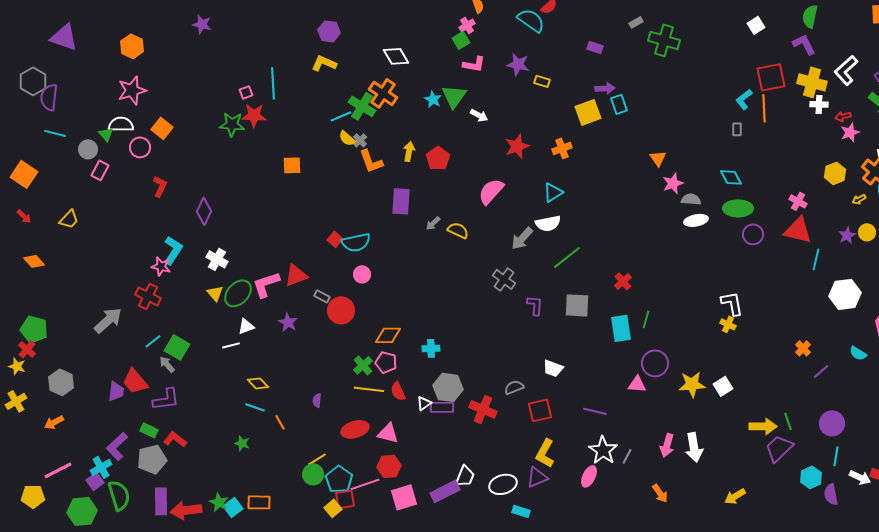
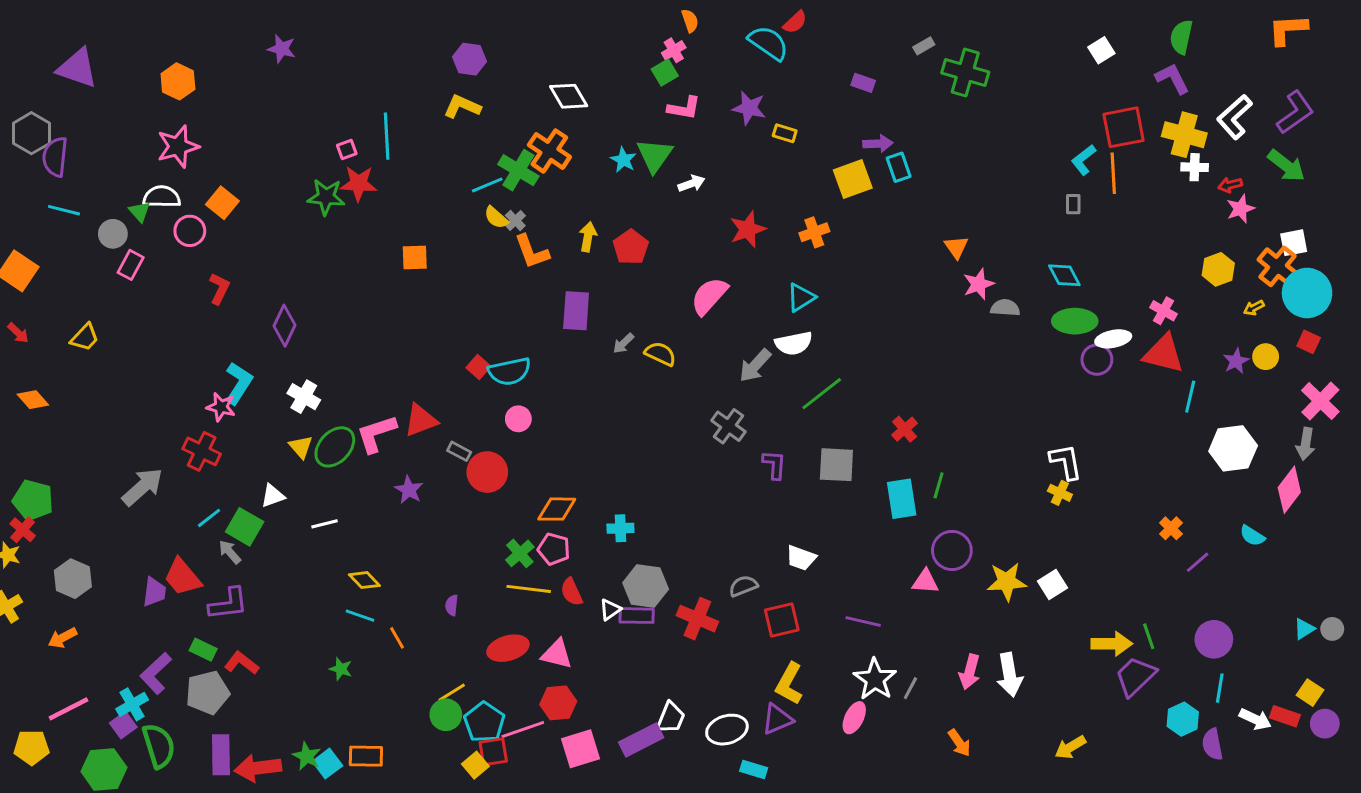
white arrow: (479, 115) -> (691, 183), turned -48
white ellipse: (696, 220) -> (1113, 339), moved
white triangle: (246, 326) -> (273, 496), moved

